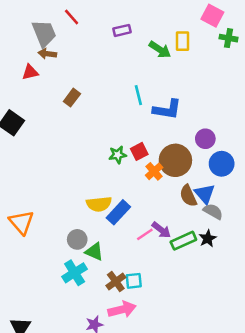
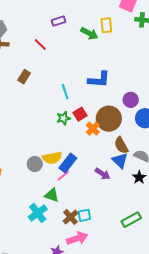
red line: (72, 17) -> (40, 44), moved
cyan line: (138, 95) -> (65, 92), moved
blue triangle: (205, 194) -> (120, 161), moved
pink line: (145, 234) -> (63, 176), moved
gray circle: (77, 239) -> (35, 164), moved
green rectangle: (183, 241) -> (131, 220), moved

